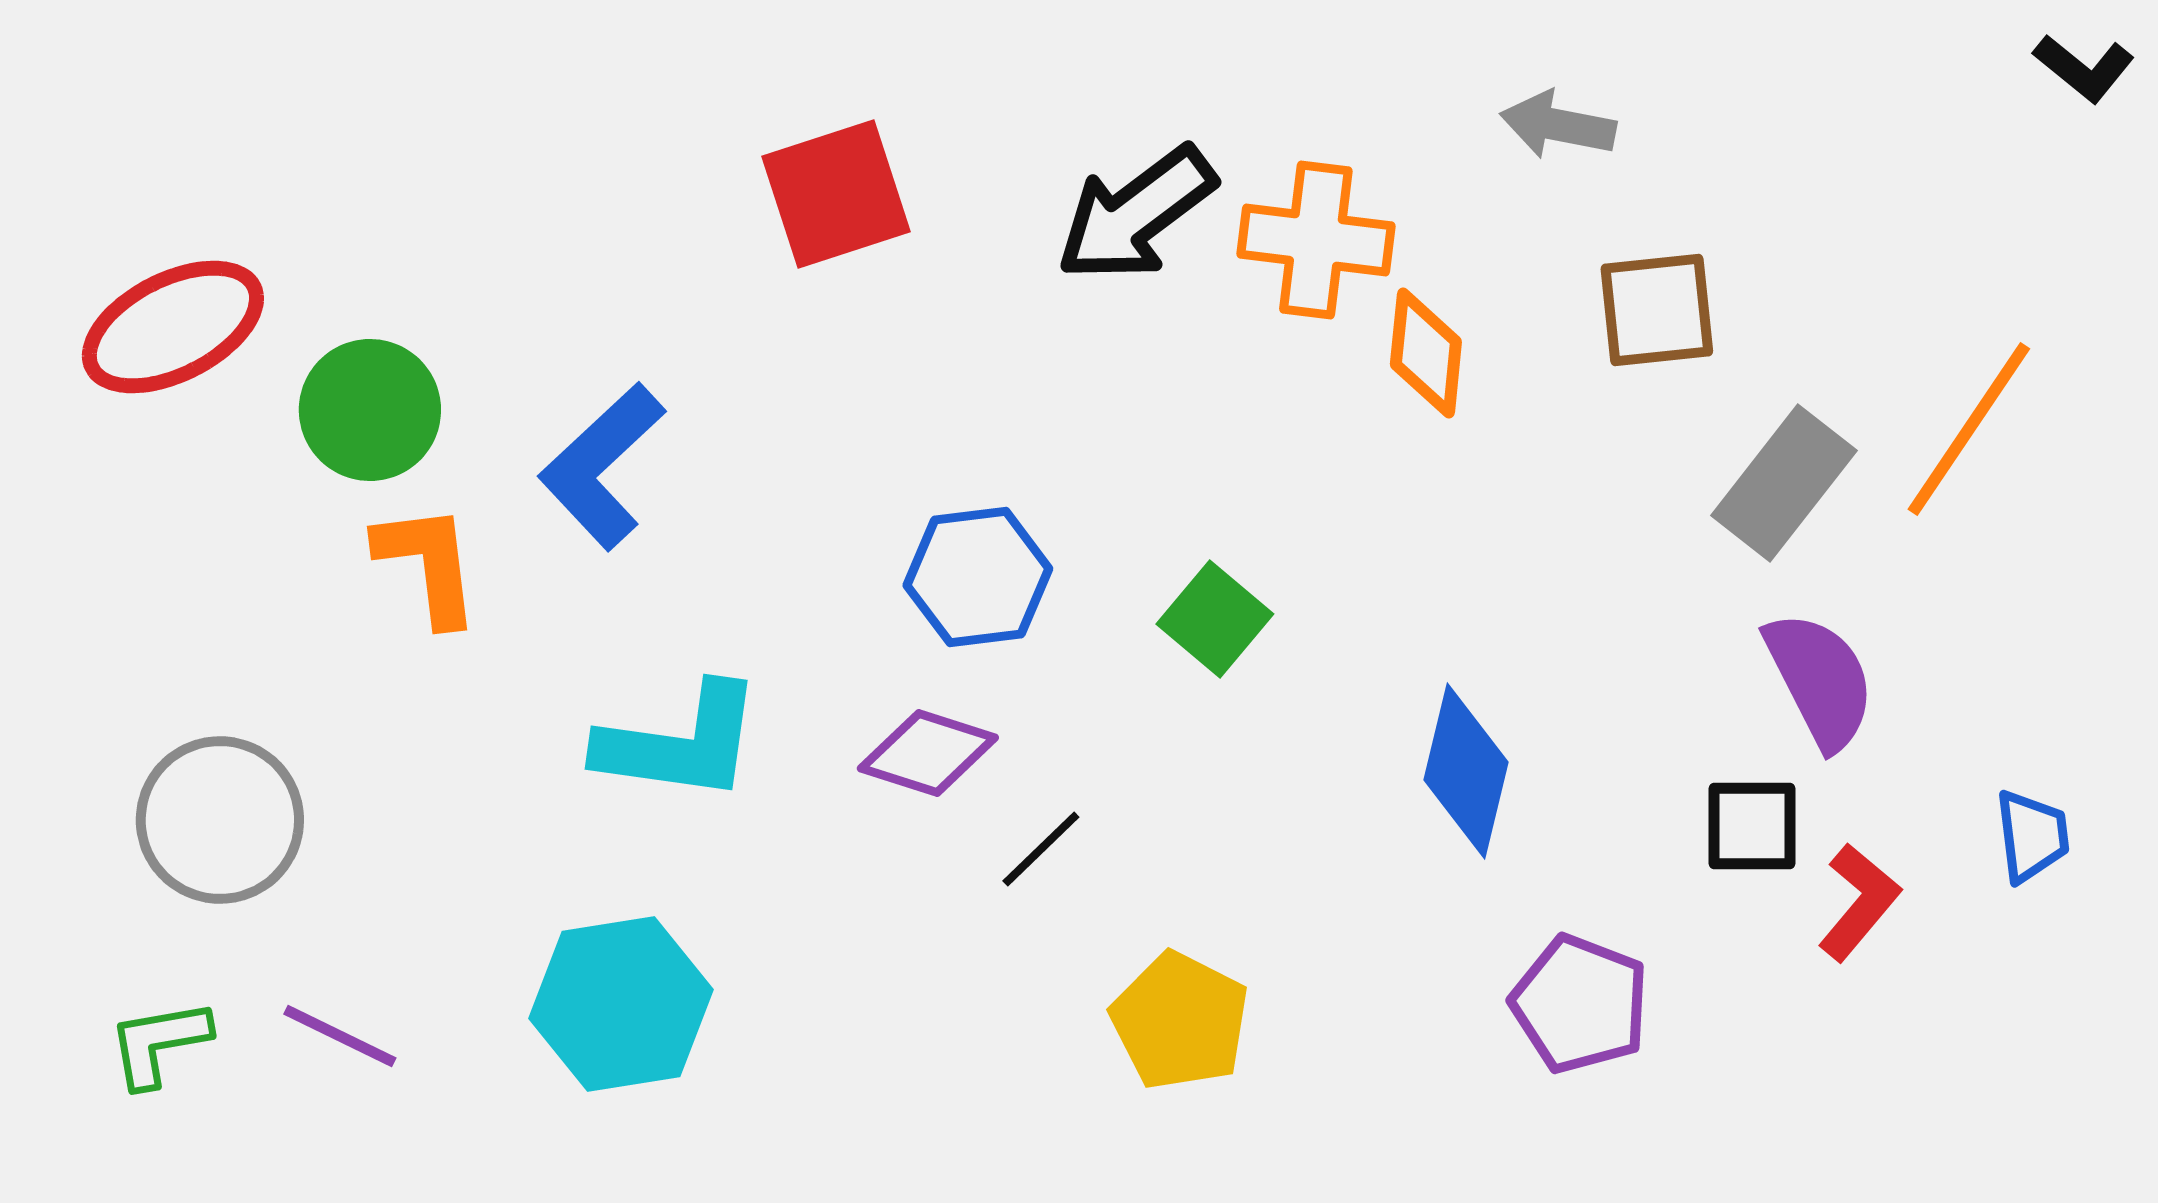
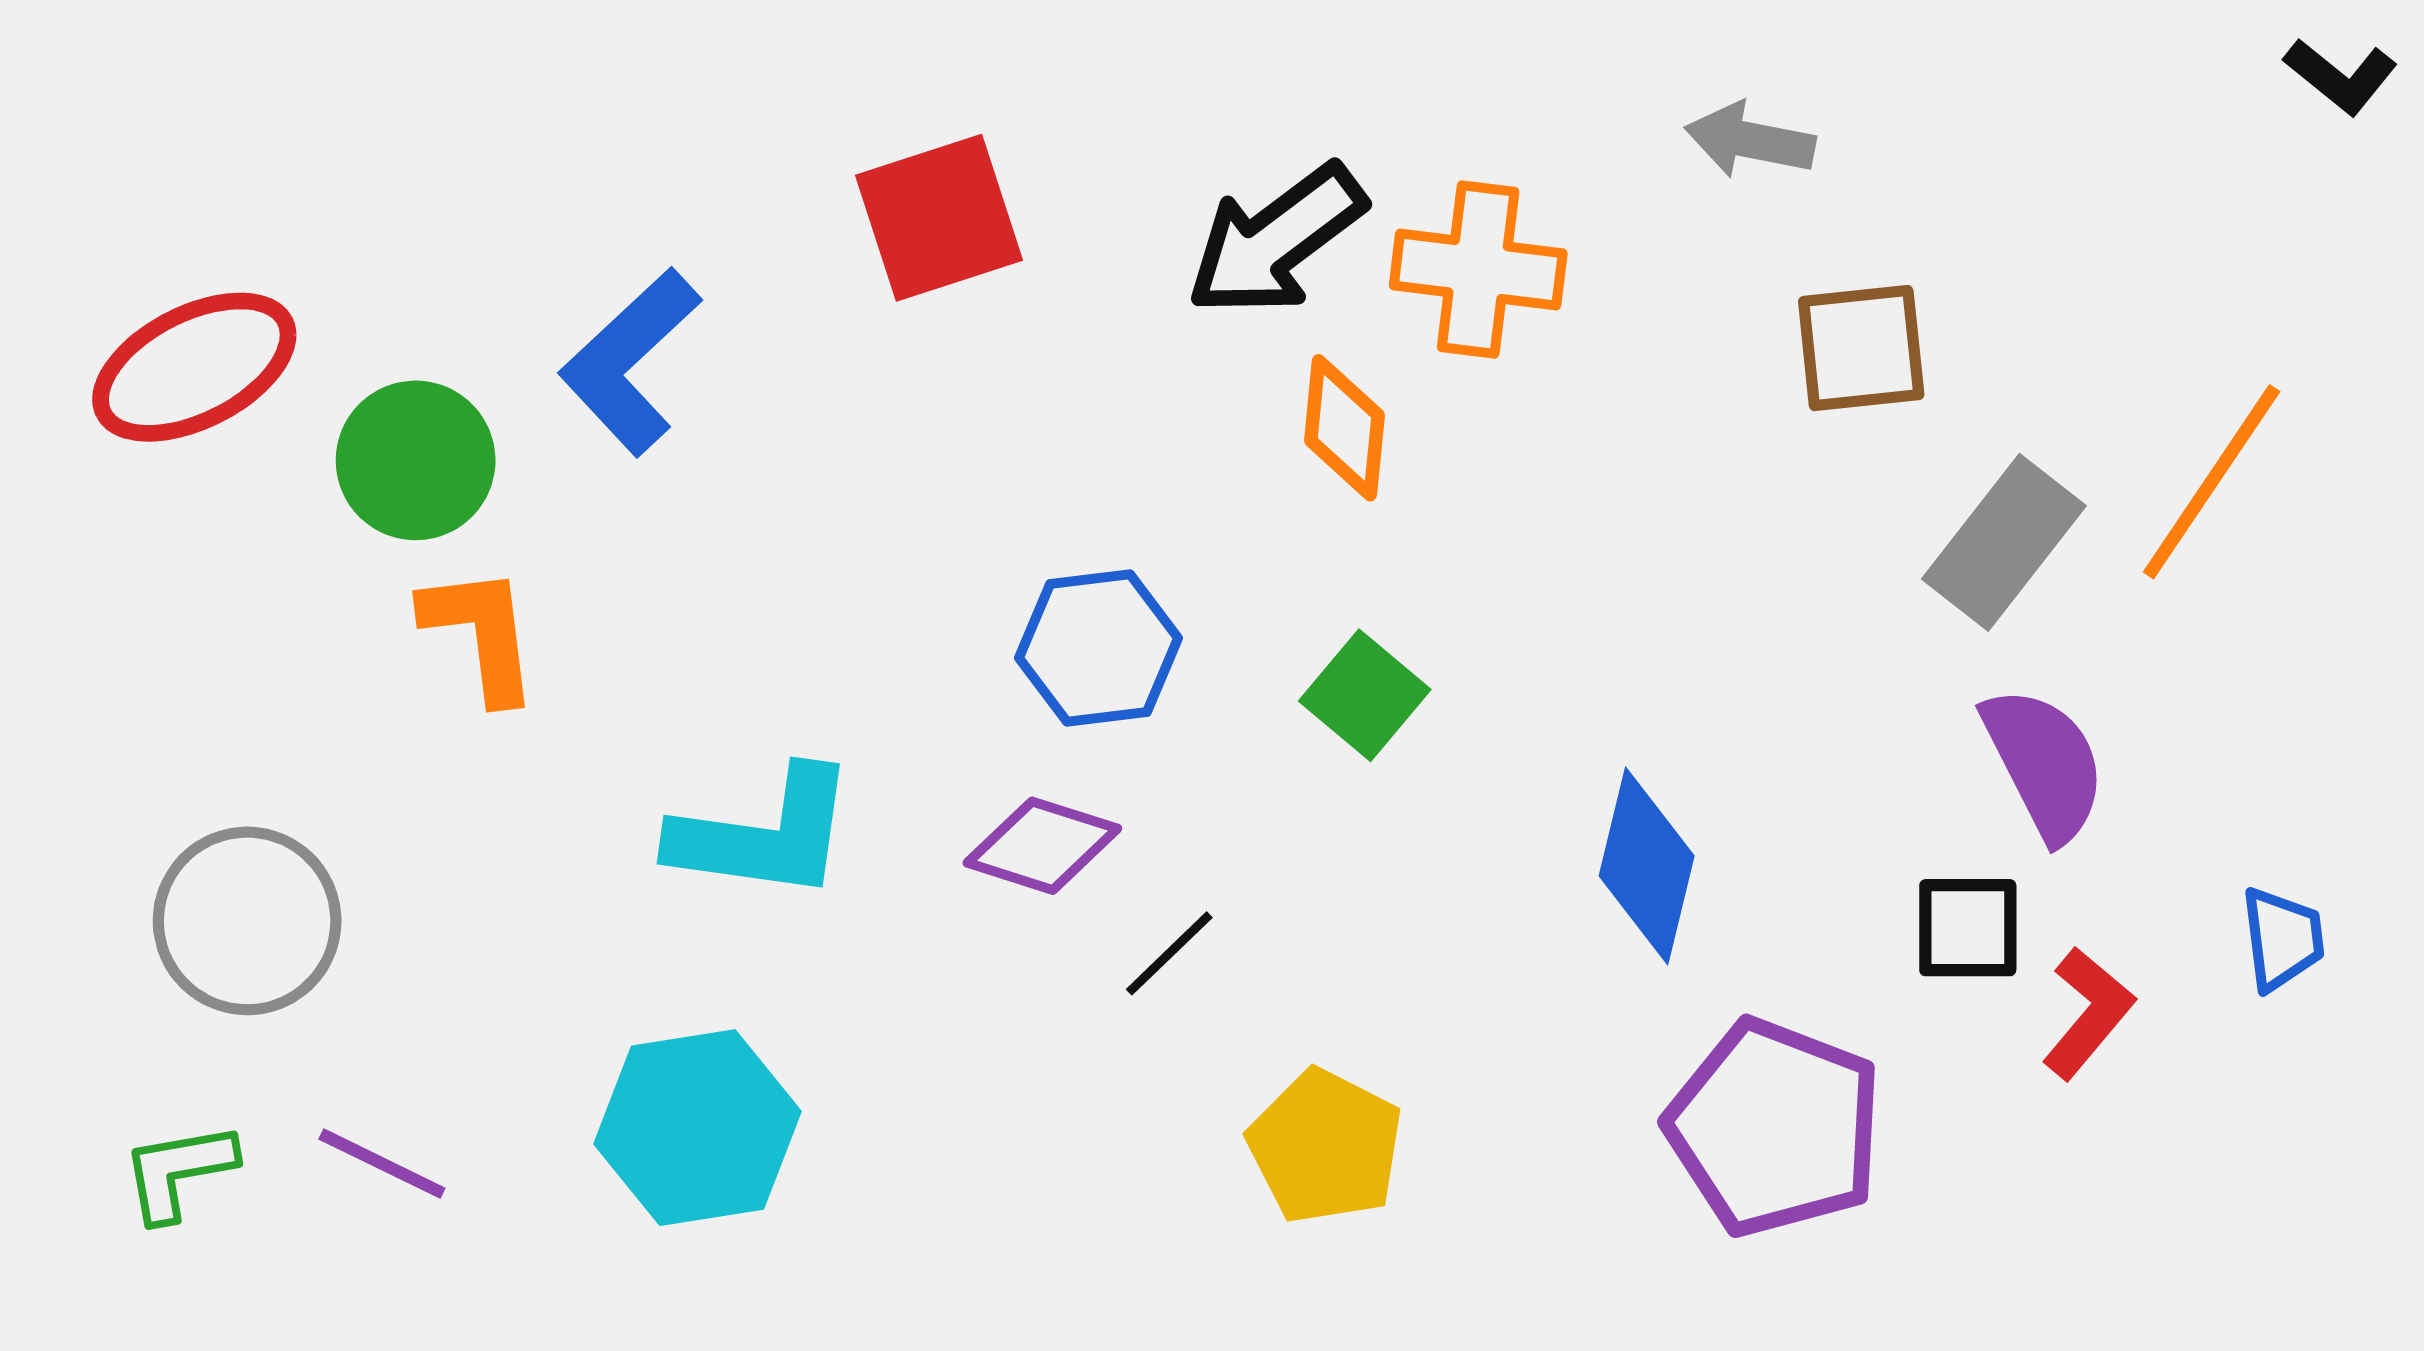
orange diamond: (1426, 353) -> (1344, 428), moved
blue L-shape: (602, 466) -> (630, 362), moved
purple pentagon: (1580, 1004) -> (1775, 1128), size x1.4

